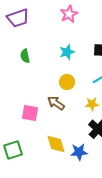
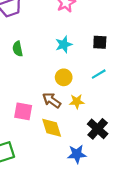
yellow star: (92, 104) -> (77, 101), moved
yellow diamond: (56, 144) -> (52, 128), moved

